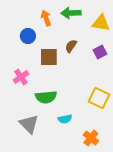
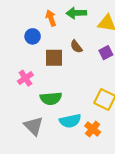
brown semicircle: (71, 46) -> (76, 47), turned -72
cyan semicircle: (65, 119) -> (70, 121), size x1.5
orange cross: (91, 138) -> (93, 129), moved

